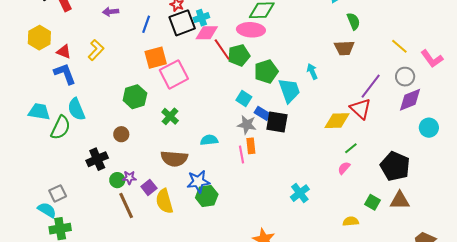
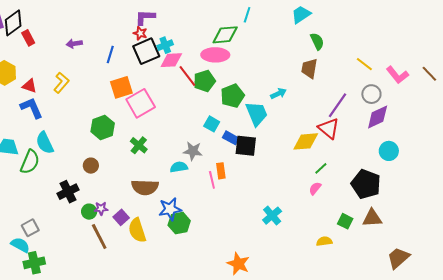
brown trapezoid: (344, 48) -> (309, 68), turned 105
cyan arrow: (312, 71) -> (278, 94), turned 91
gray star: (247, 125) -> (193, 151), moved
cyan circle: (429, 128) -> (389, 151), moved

